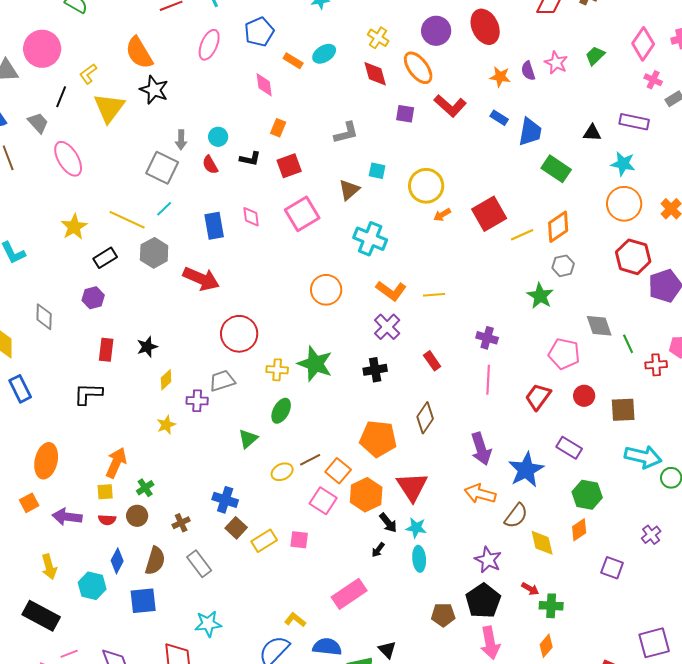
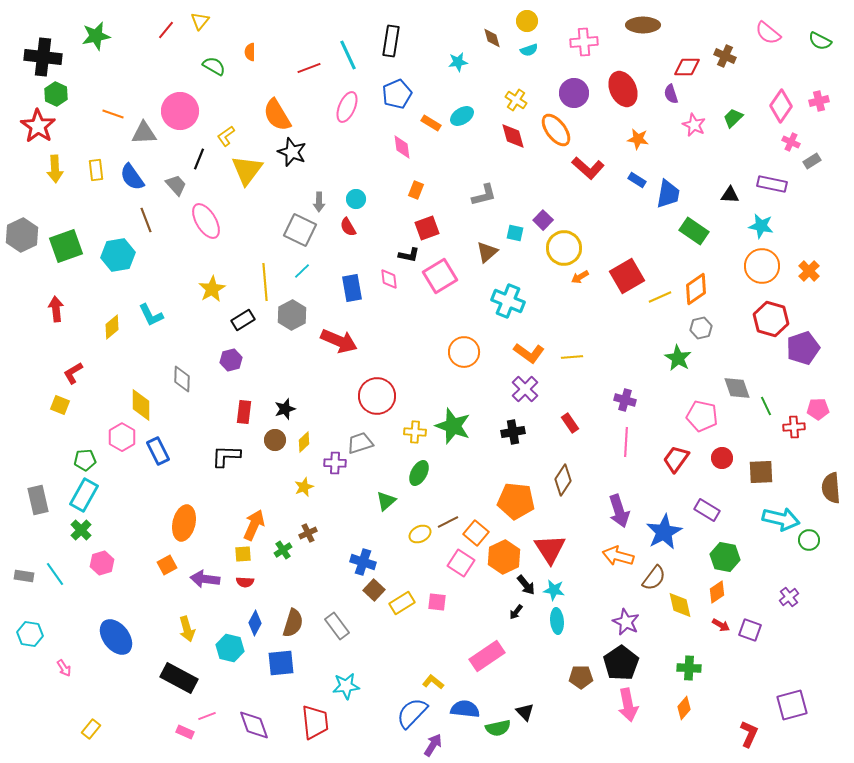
purple semicircle: (528, 71) -> (671, 94), moved
purple square: (405, 114) -> (543, 220), moved, turned 36
black L-shape: (250, 159) -> (409, 255), moved
yellow line: (127, 220) -> (265, 282), turned 60
brown circle: (137, 516) -> (275, 440), moved
brown cross: (181, 523) -> (308, 533), moved
red arrow: (530, 589) -> (721, 625), moved

